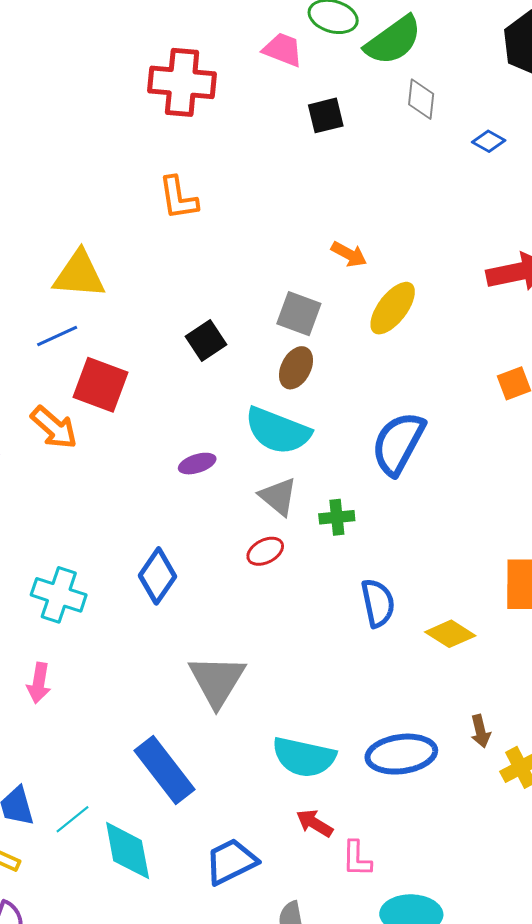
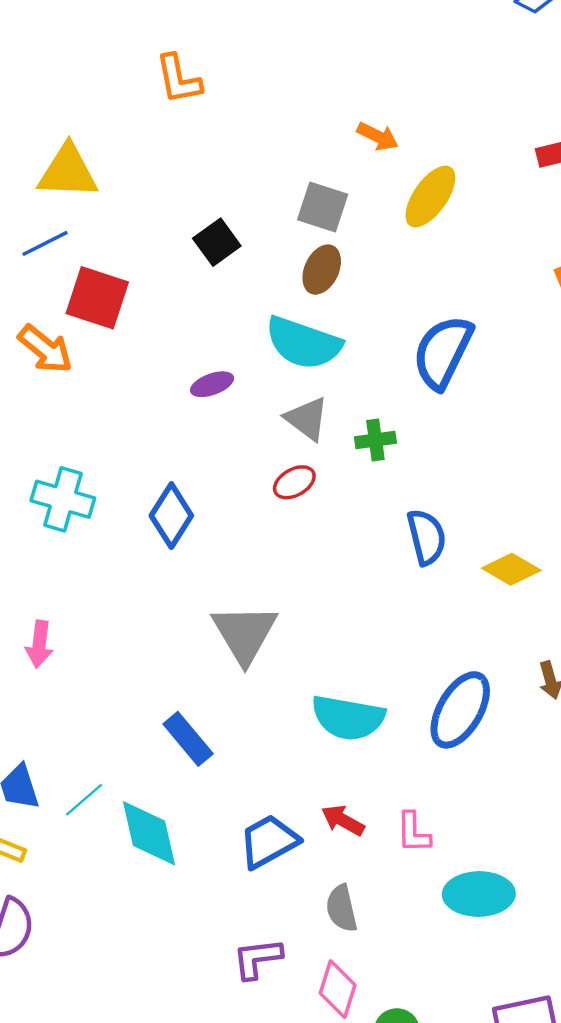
cyan cross: (59, 595) -> (63, 499), moved
blue ellipse: (401, 754) -> (460, 710), turned -50
blue rectangle: (165, 770) -> (188, 739), size x0.7
red arrow: (314, 823) -> (343, 820), moved

